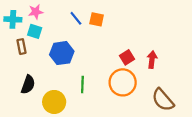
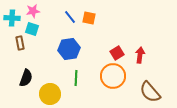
blue hexagon: (62, 53) -> (69, 49), moved

